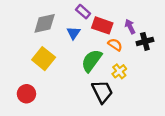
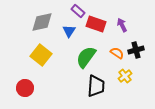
black cross: (145, 41) -> (136, 50), moved
orange semicircle: (115, 45) -> (117, 53), moved
yellow cross: (119, 71) -> (125, 76), moved
black trapezoid: (102, 92) -> (96, 86), turned 30

